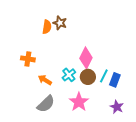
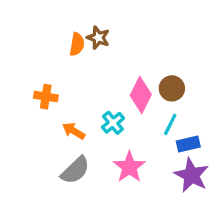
brown circle: (88, 77) -> (172, 88), moved
blue rectangle: (115, 80) -> (188, 144), moved, turned 56
purple star: (117, 107) -> (192, 175), size x1.5

